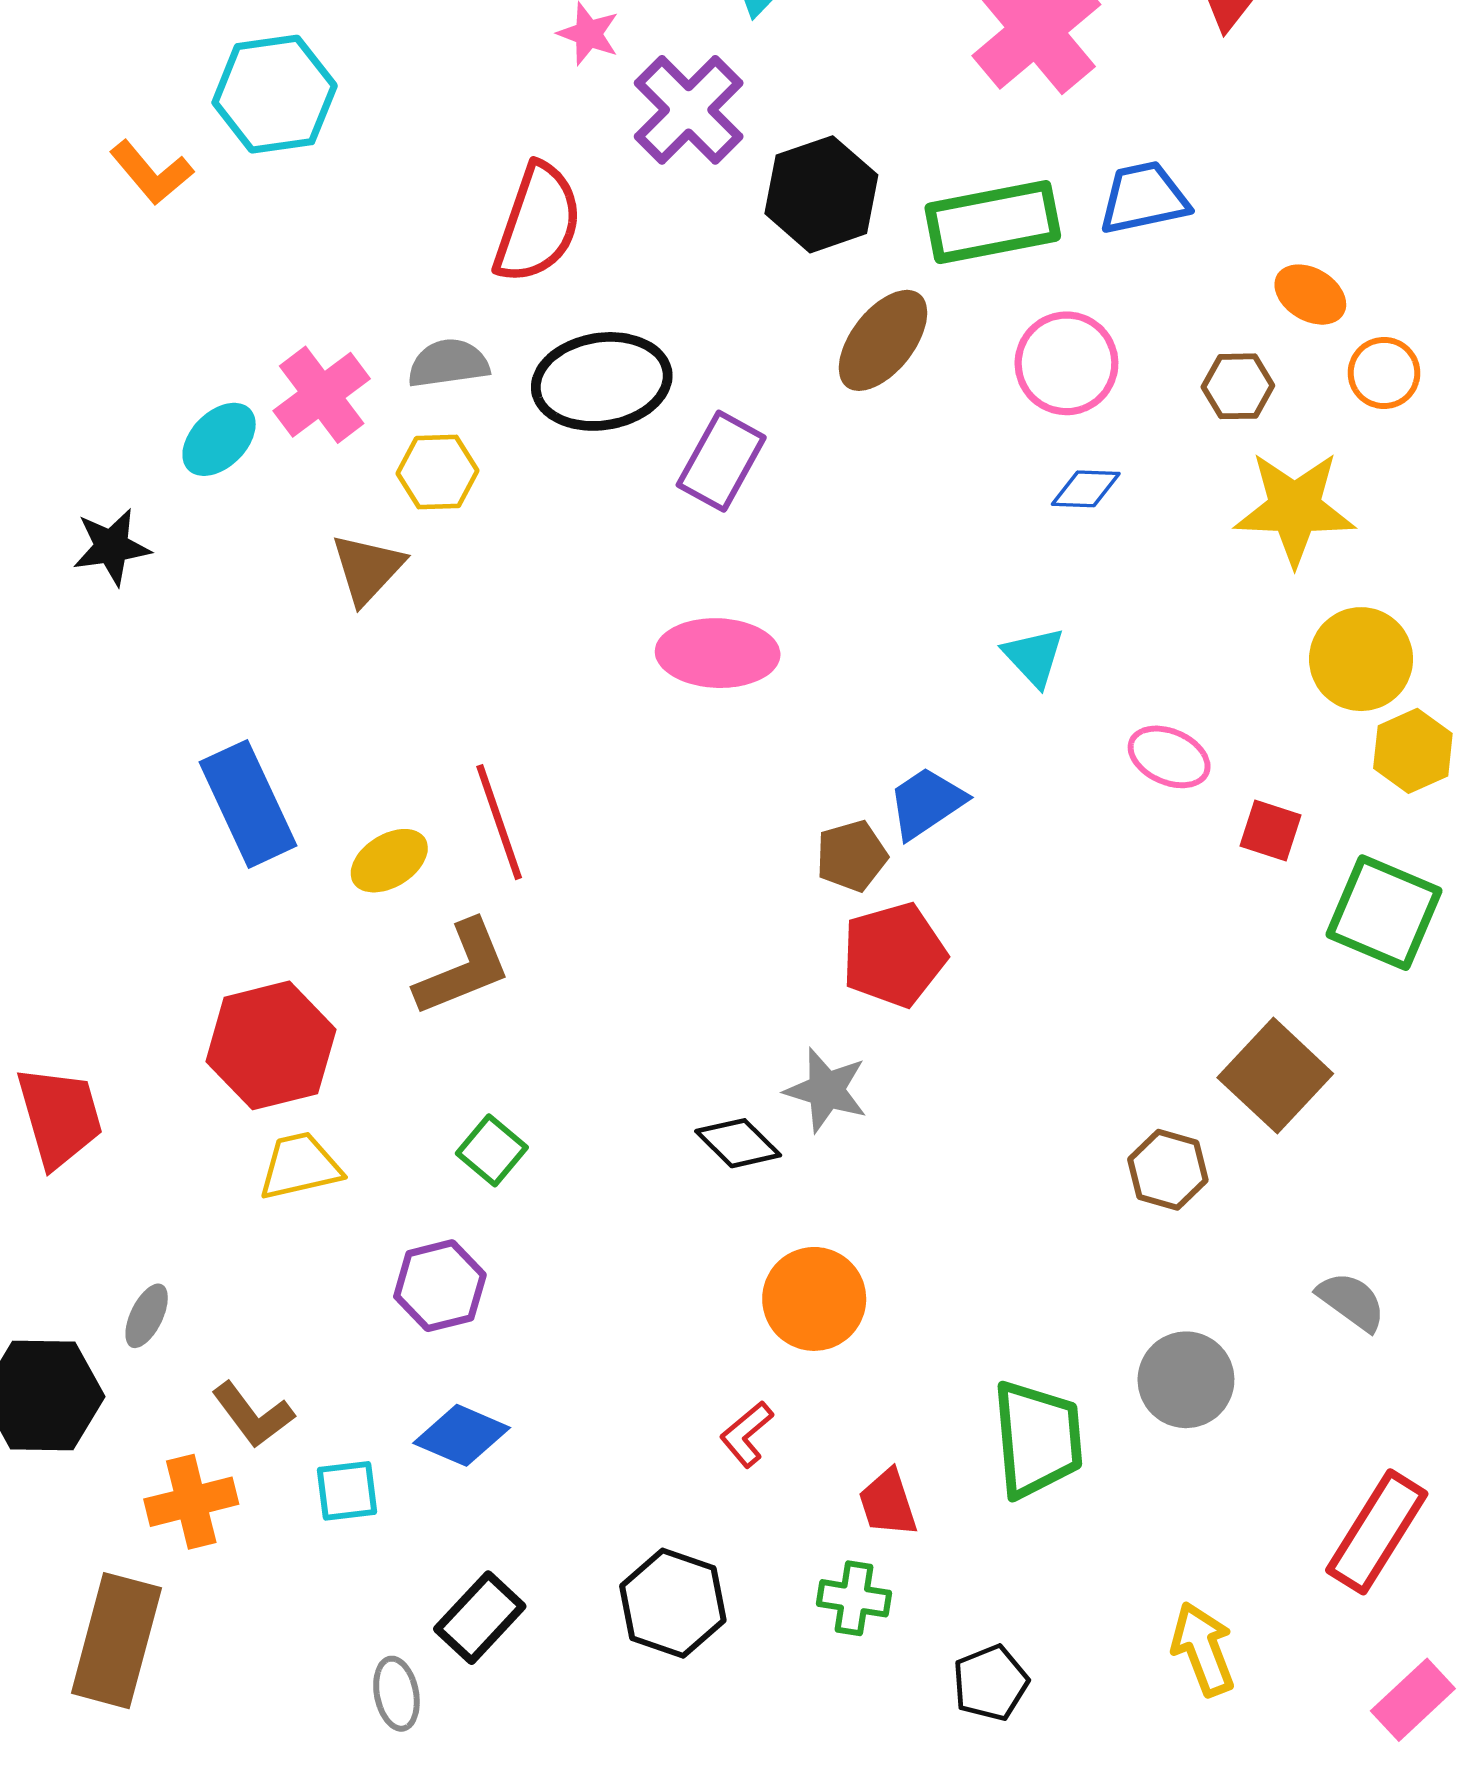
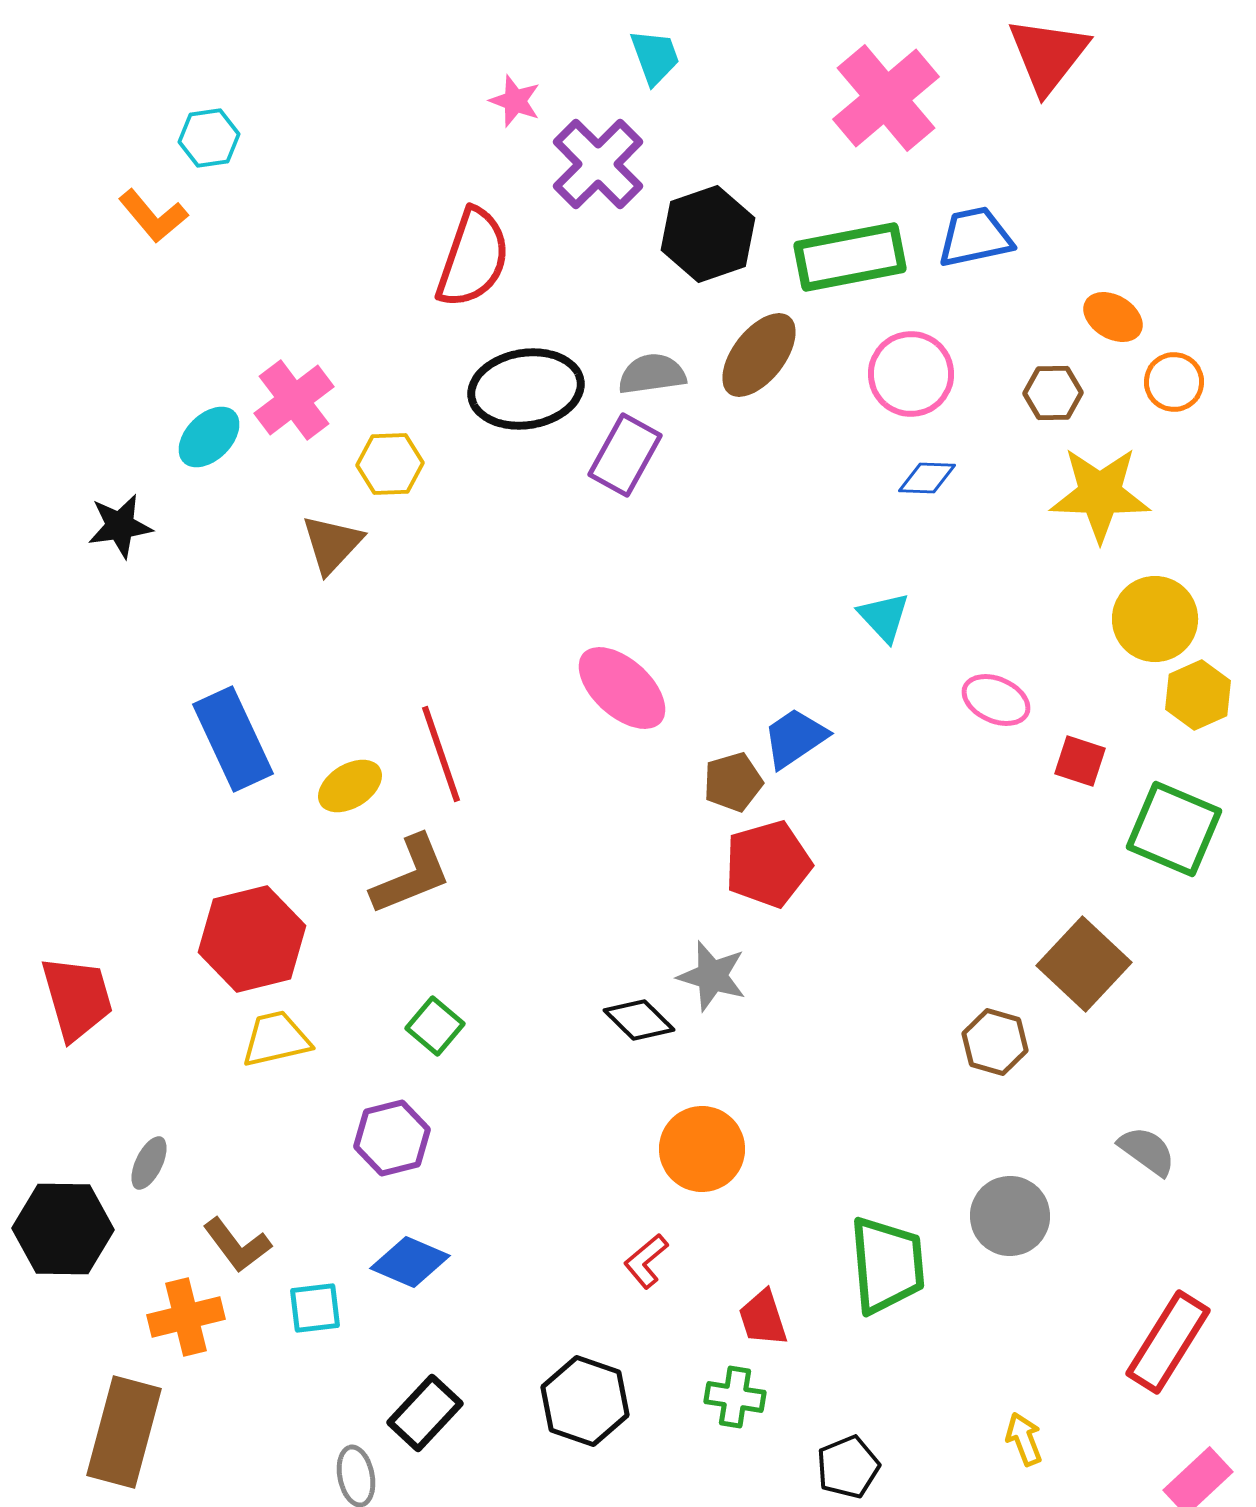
cyan hexagon: (275, 94) -> (209, 138), moved, size x0.6
gray semicircle: (448, 363) -> (652, 374), moved
pink ellipse: (718, 653) -> (622, 688), moved, turned 40
yellow arrow: (1203, 1649) -> (1024, 1439), size x0.7

